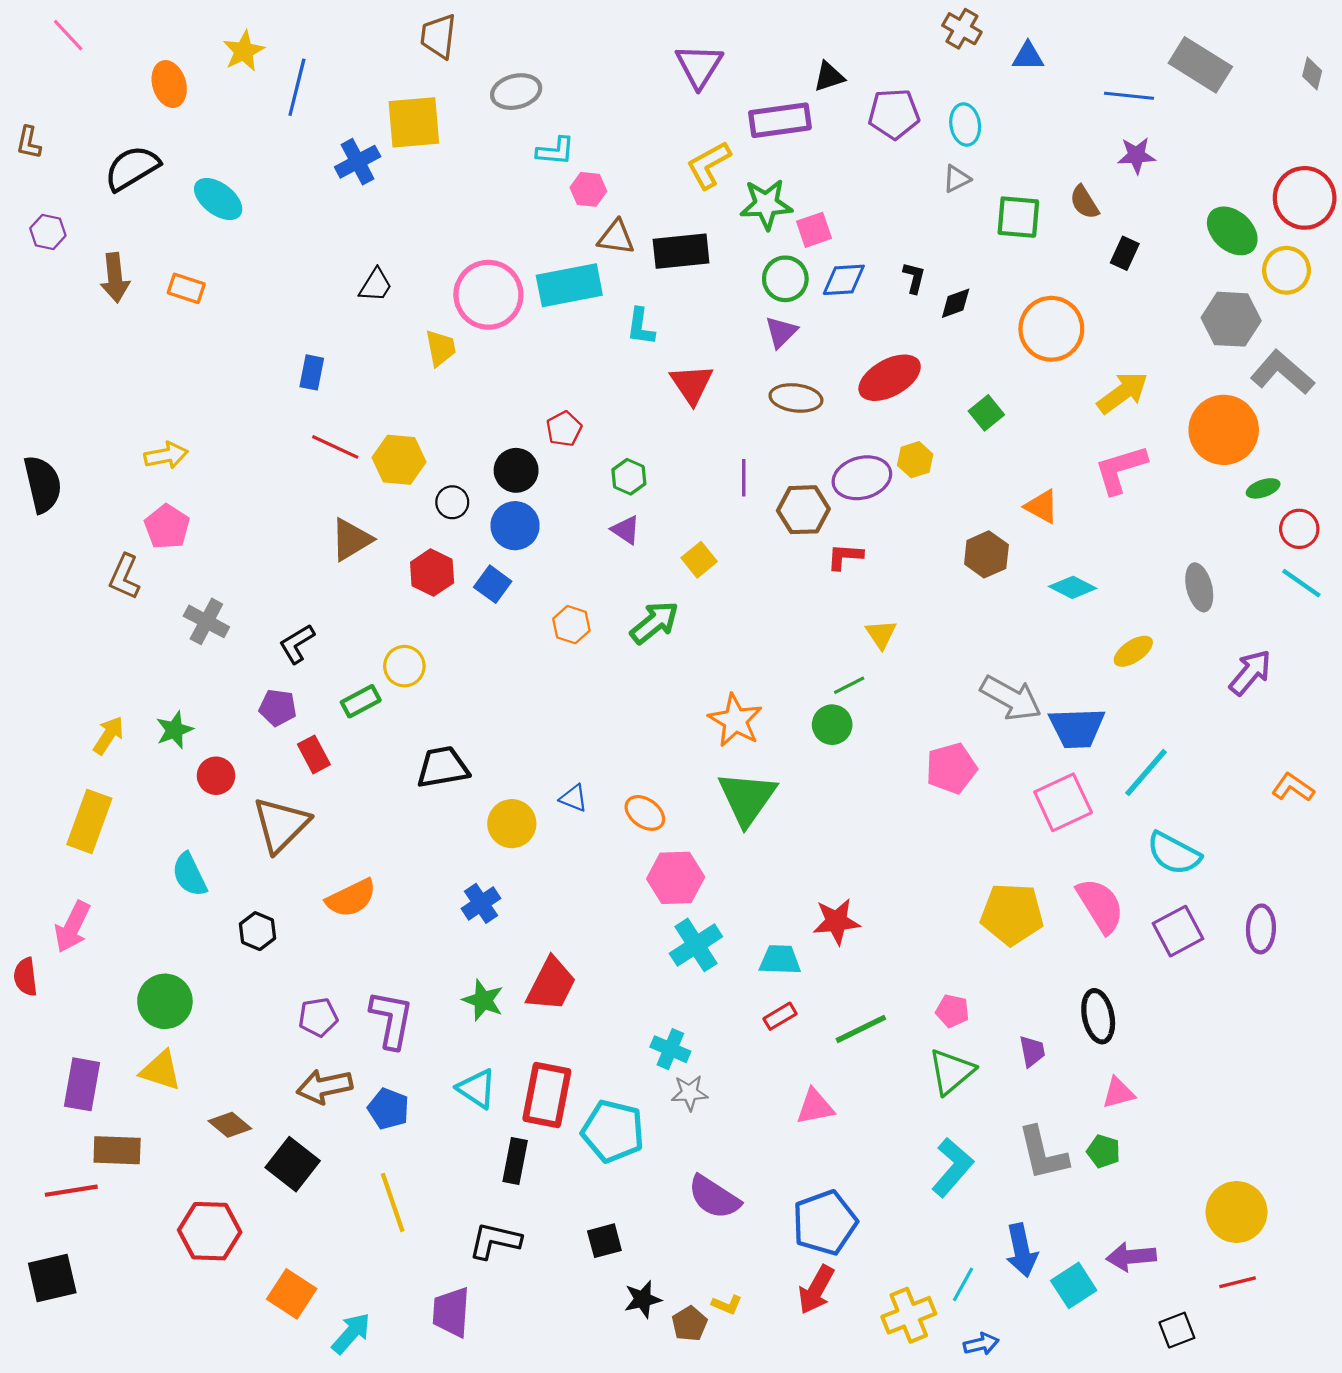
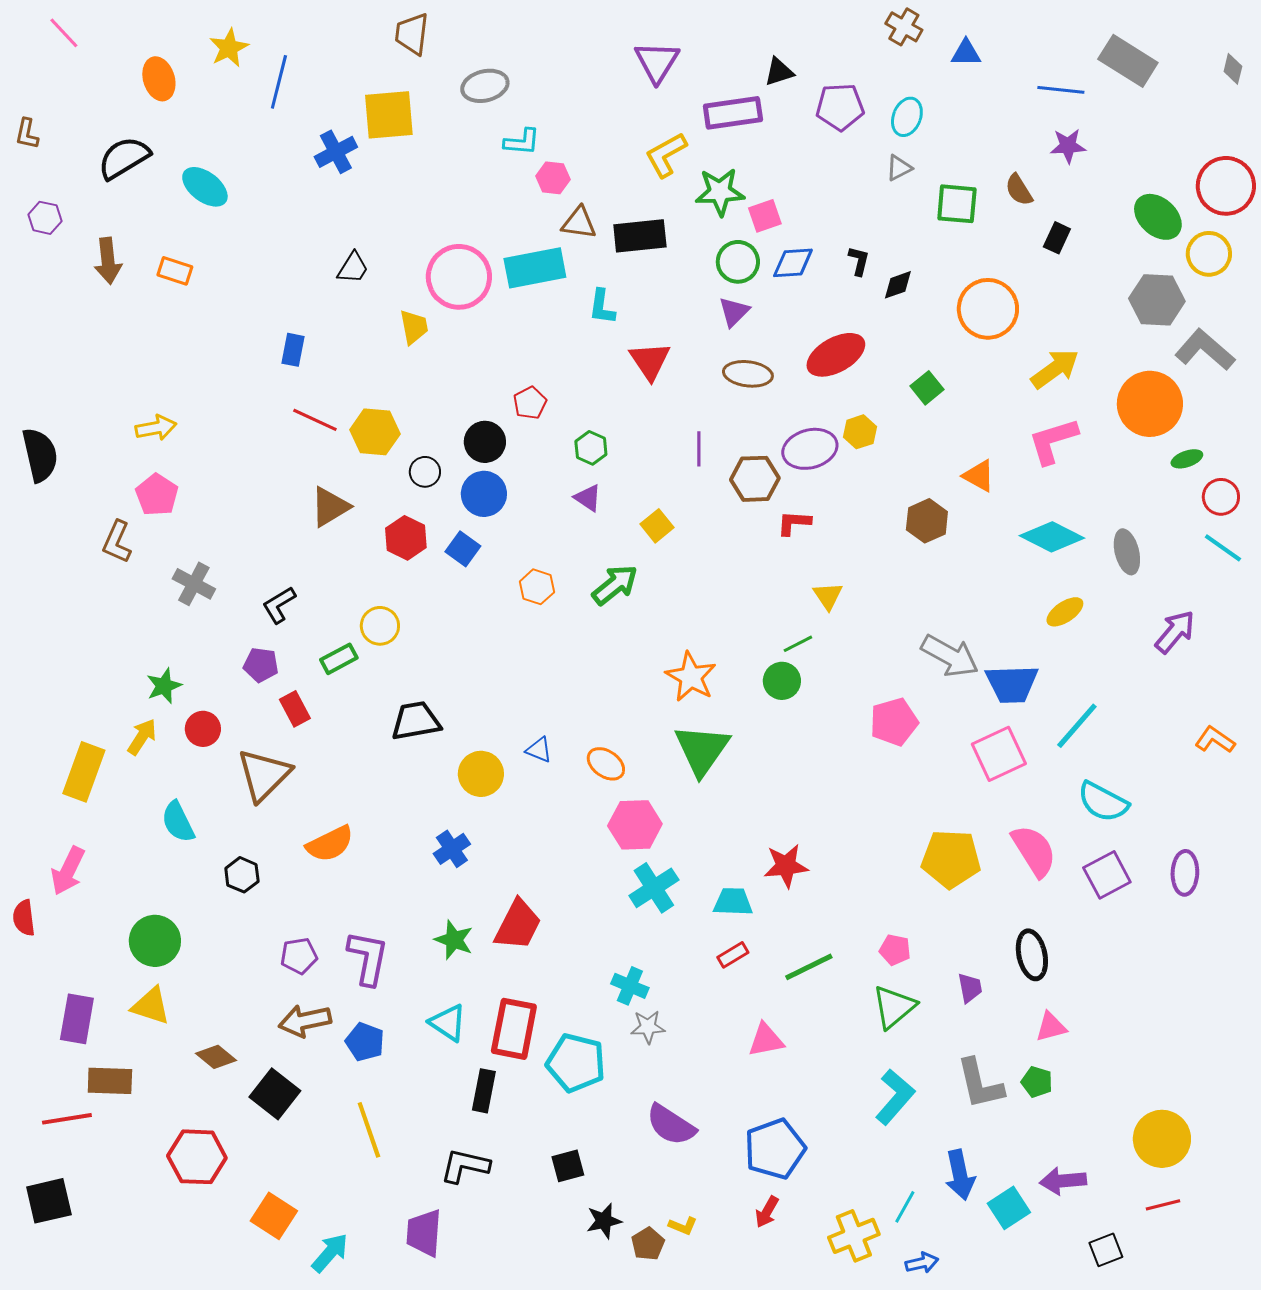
cyan ellipse: (965, 124) -> (907, 117), turned 30
cyan diamond: (1073, 587) -> (1052, 537), moved, size x1.4
yellow arrow: (109, 735) -> (142, 737), moved
red arrow: (816, 1290) -> (767, 1212), size x0.7

